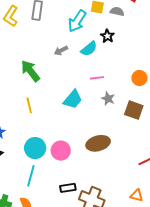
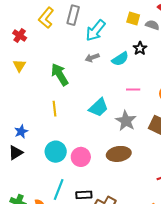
cyan arrow: (77, 21) -> (95, 31), moved
pink line: (97, 78) -> (133, 90), moved
gray star: (108, 99) -> (126, 121), moved, size x1.5
cyan line: (31, 176) -> (59, 190), moved

